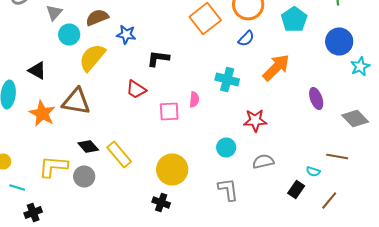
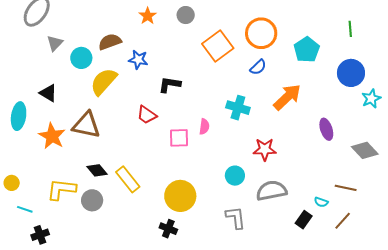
gray triangle: (54, 12) -> (55, 43), moved
gray semicircle: (263, 162) -> (271, 191), size x1.4
brown line: (329, 200) -> (343, 221), moved

